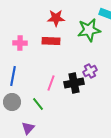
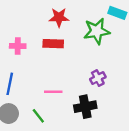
pink line: (51, 83) -> (53, 92), turned 70
black cross: (74, 83) -> (85, 107), moved

